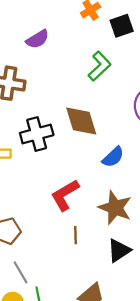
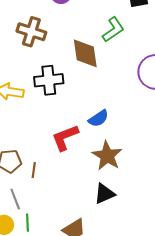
brown diamond: (81, 121) -> (85, 53), moved
blue semicircle: (113, 157) -> (98, 118), moved
brown line: (75, 235) -> (34, 170), moved

